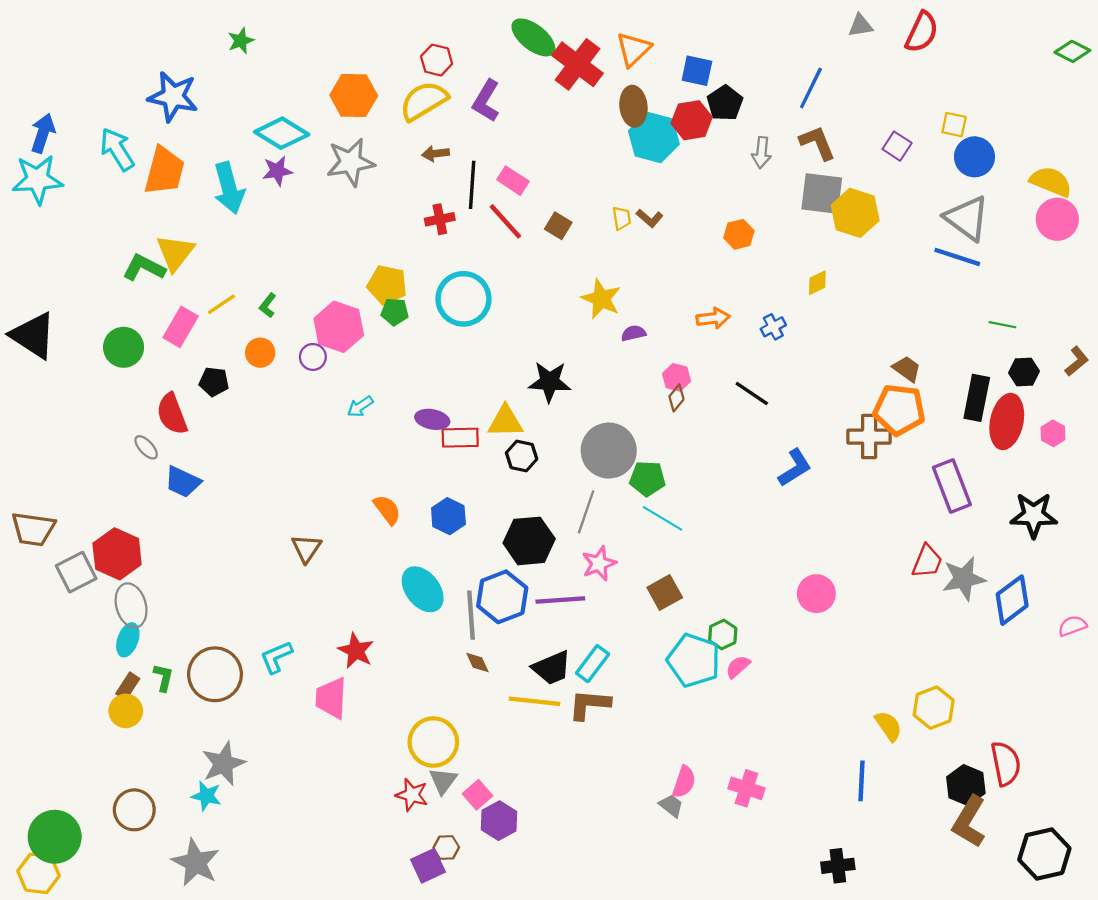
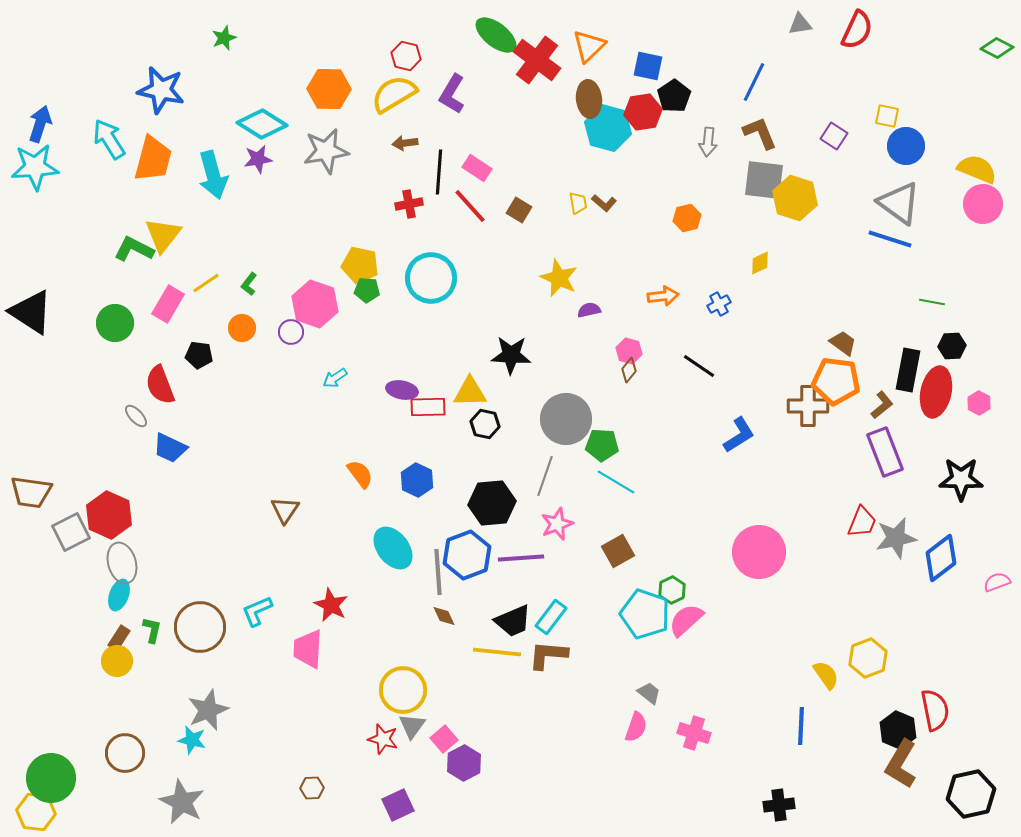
brown L-shape: (1077, 361) -> (882, 405), moved
pink circle: (816, 594) -> (759, 552), size x1.5
pink semicircle: (738, 667) -> (686, 620), size x1.5
gray trapezoid: (671, 806) -> (649, 693), moved
brown hexagon: (446, 848) -> (312, 788), moved

